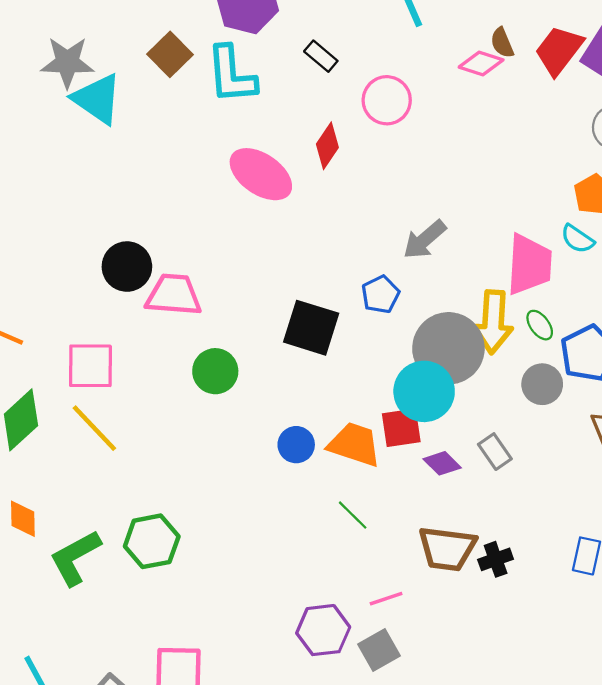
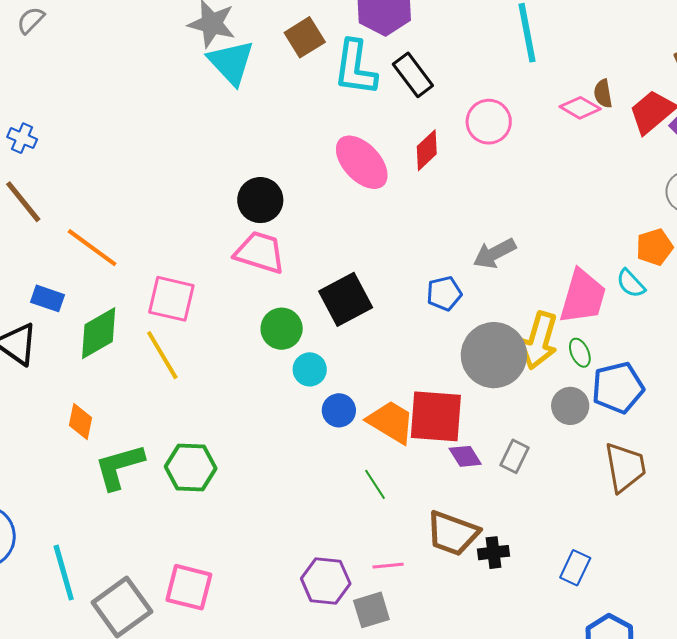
black rectangle: (321, 56) -> (413, 75), moved, size x1.4
black circle: (127, 267) -> (260, 200), moved
black square: (311, 328) -> (346, 299), moved, turned 32
cyan circle: (424, 391) -> (310, 369), moved, size x0.6
red square: (401, 428) -> (436, 416), size x1.5
gray rectangle: (495, 452) -> (515, 456), turned 48

